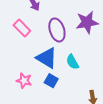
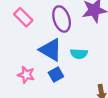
cyan semicircle: (72, 62) -> (79, 54), turned -56
blue square: (51, 81) -> (56, 74), turned 32

